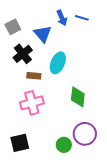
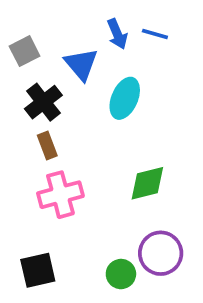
cyan ellipse: (58, 63) -> (125, 98), moved
brown rectangle: (34, 76) -> (47, 146), moved, turned 64
green diamond: (78, 97) -> (147, 183), turned 70

